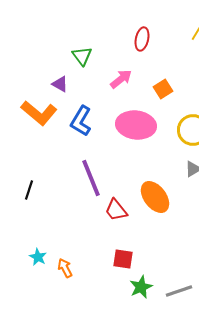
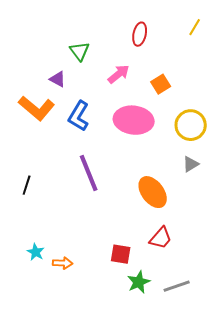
red trapezoid: (116, 210) -> (161, 238), moved, turned -100
orange arrow: (65, 268) -> (63, 263), turned 120

